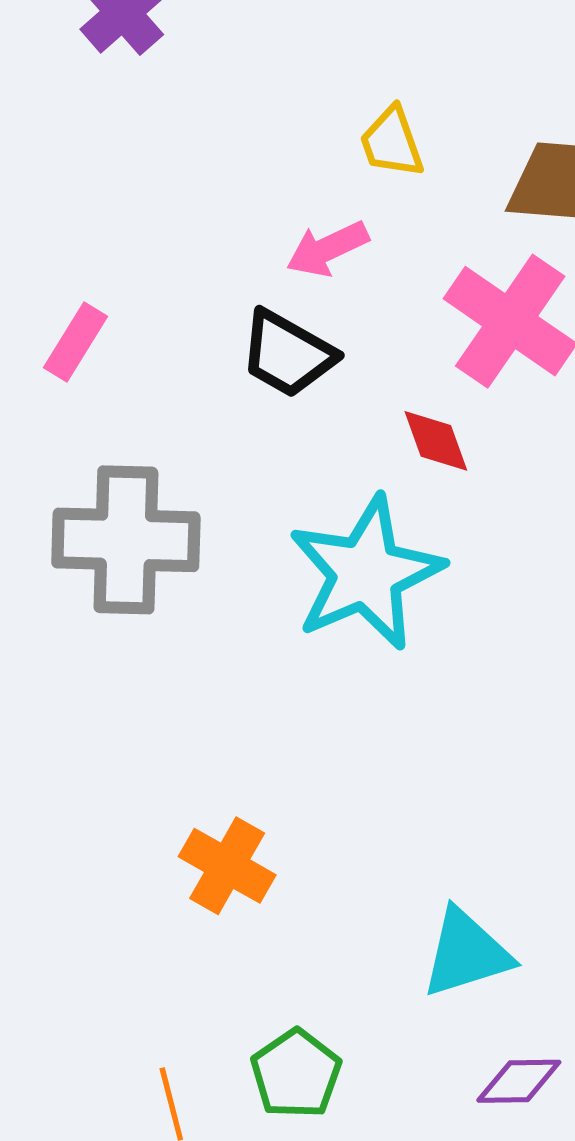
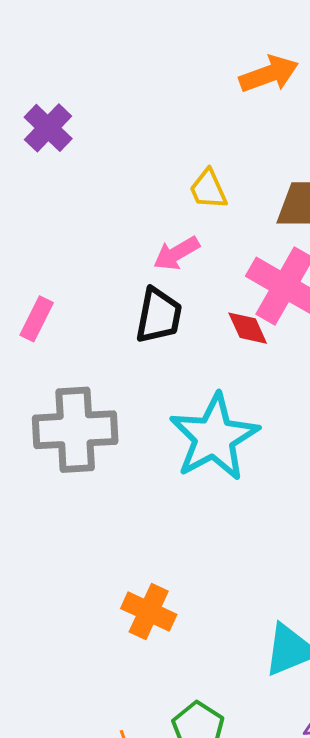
black trapezoid: (288, 354) -> (159, 315), turned -104
red diamond: (436, 441) -> (248, 328), moved

